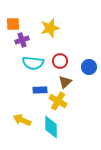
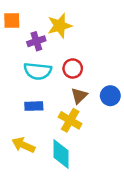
purple cross: (22, 40) -> (36, 41), moved
blue circle: (89, 67) -> (110, 96), moved
blue rectangle: (40, 90) -> (34, 106), moved

